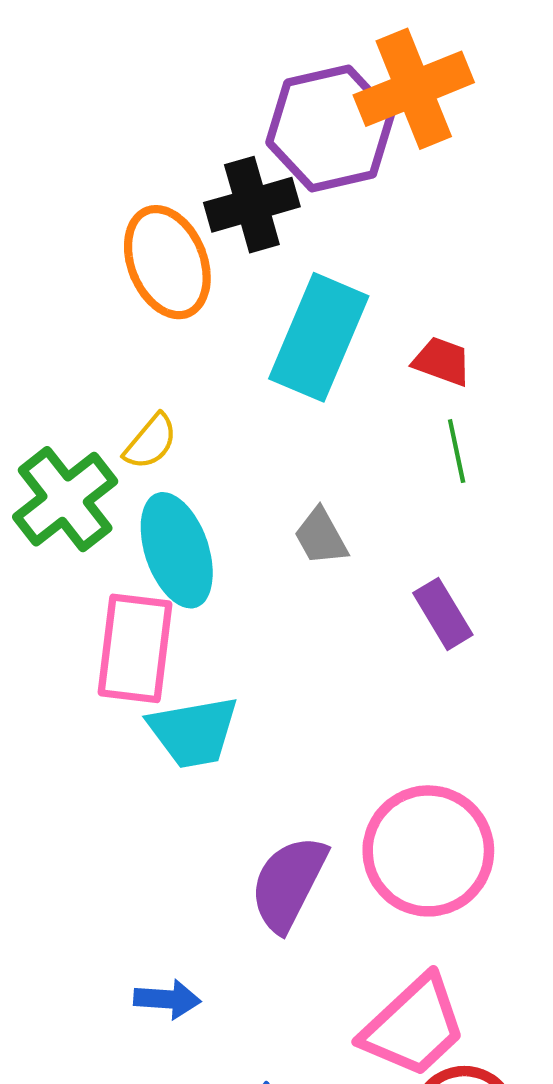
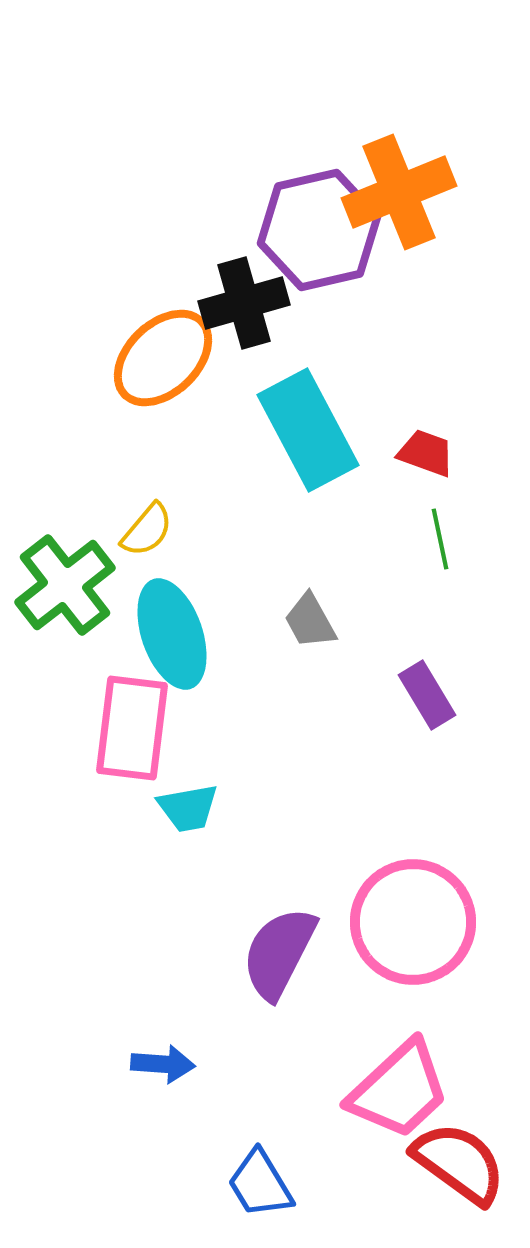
orange ellipse: (167, 262) -> (163, 358), turned 68
cyan rectangle: (319, 337) -> (308, 430), turned -51
cyan trapezoid: (193, 732) -> (188, 808), size x0.7

